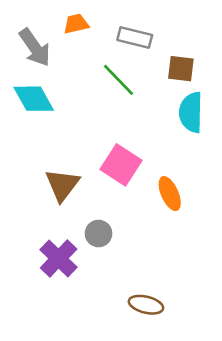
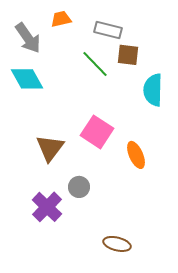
brown square: (181, 69) -> (128, 55), moved

